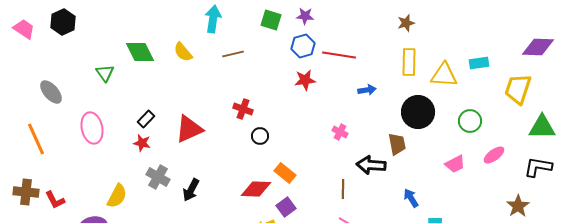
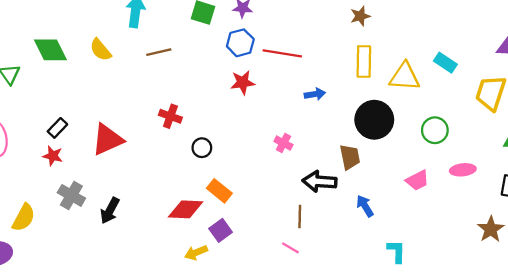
cyan rectangle: (479, 63) -> (445, 63), turned 42
black circle: (260, 136) -> (202, 148), moved
pink ellipse: (494, 155) -> (463, 170), turned 30
brown line: (343, 189) -> (300, 216), moved
blue arrow: (411, 198) -> (365, 206), moved

